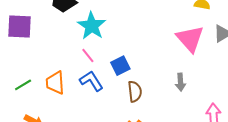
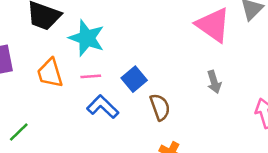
pink line: (88, 56) -> (91, 76), turned -42
orange trapezoid: (55, 83) -> (50, 73), moved

